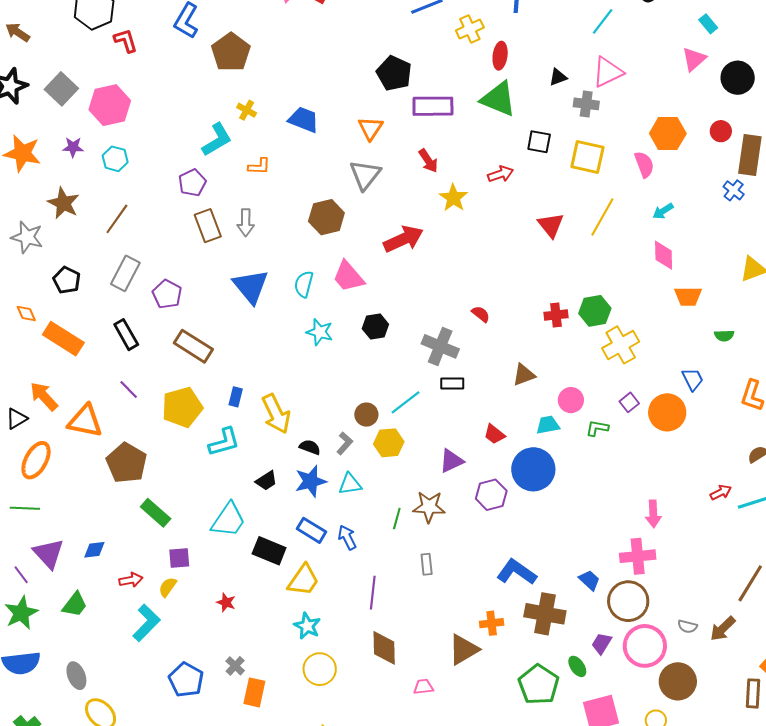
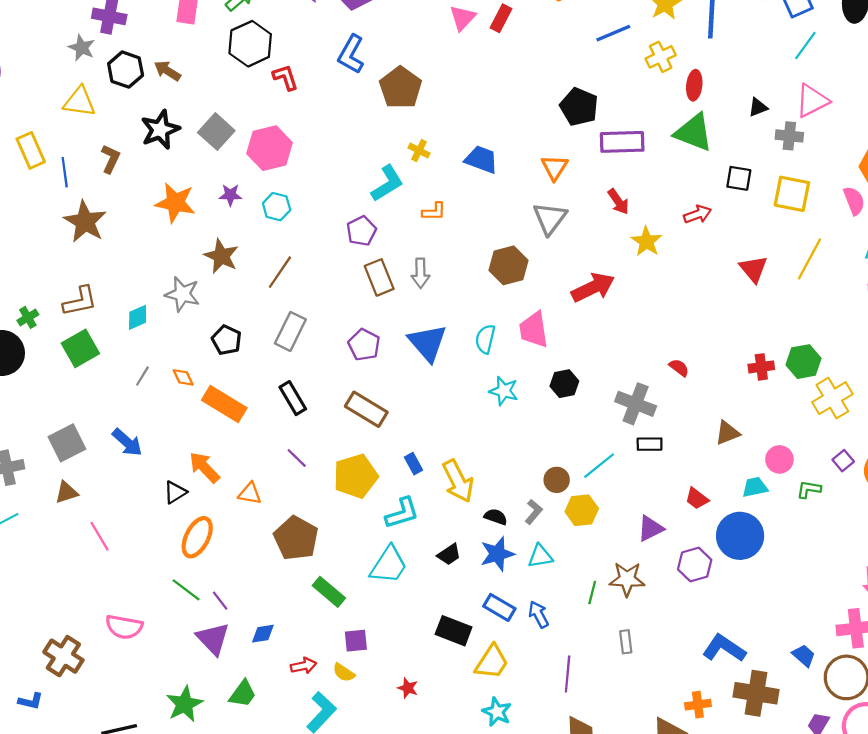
pink trapezoid: (348, 277) -> (534, 330), turned 33
purple pentagon: (167, 294) -> (364, 345), moved
blue rectangle: (236, 397) -> (414, 464), turned -42
orange triangle: (85, 421) -> (250, 493), size x0.6
green line: (25, 508) -> (186, 590), turned 36
cyan trapezoid: (228, 520) -> (389, 565), moved
purple line: (21, 575) -> (220, 601), moved
yellow semicircle: (168, 587) -> (344, 673), turned -90

